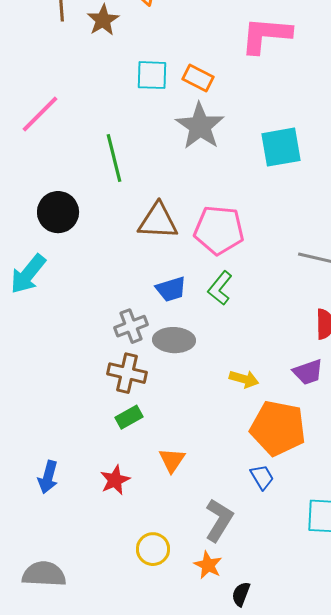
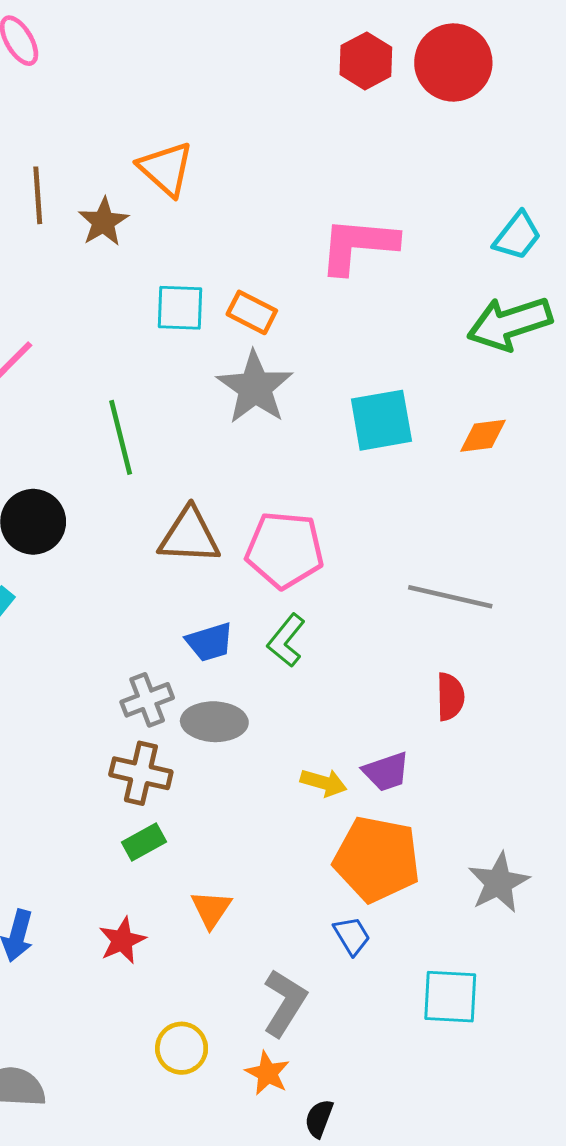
purple trapezoid: (308, 372) -> (386, 772), moved

